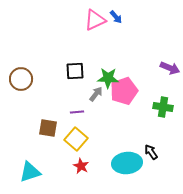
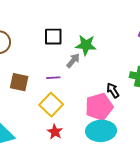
pink pentagon: (124, 91) -> (99, 107), moved
brown square: (48, 128) -> (19, 82), moved
black arrow: (151, 152) -> (113, 90), moved

